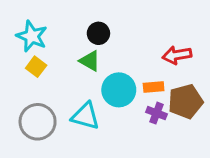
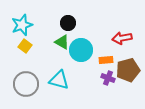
cyan star: (32, 36) -> (22, 25), turned 30
cyan circle: (119, 90) -> (81, 50), moved

